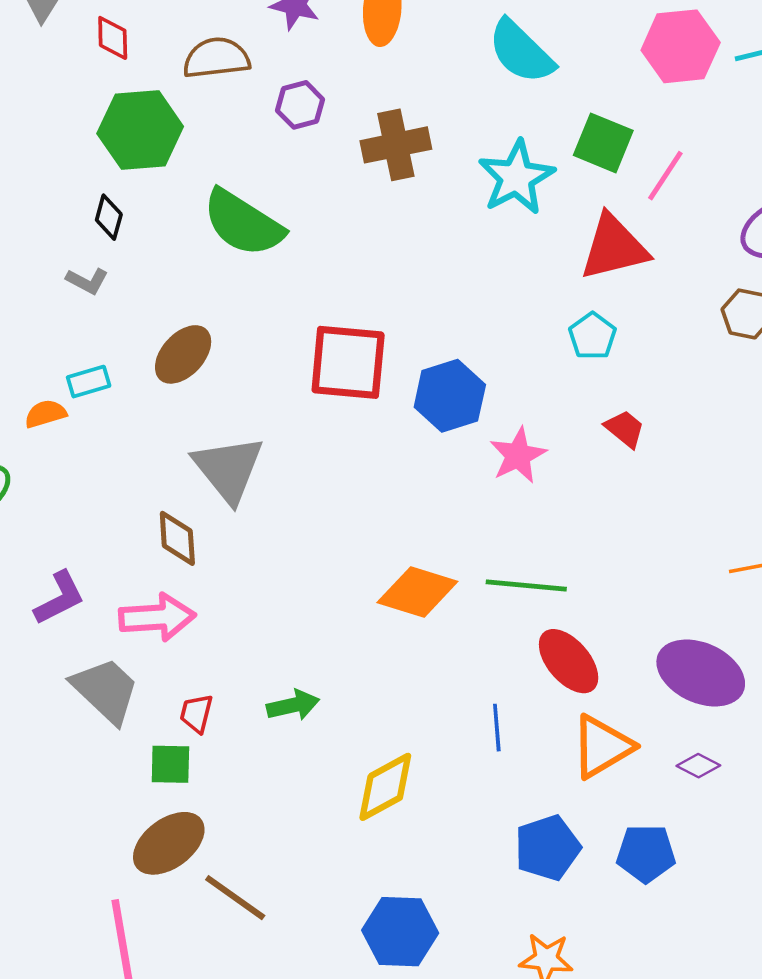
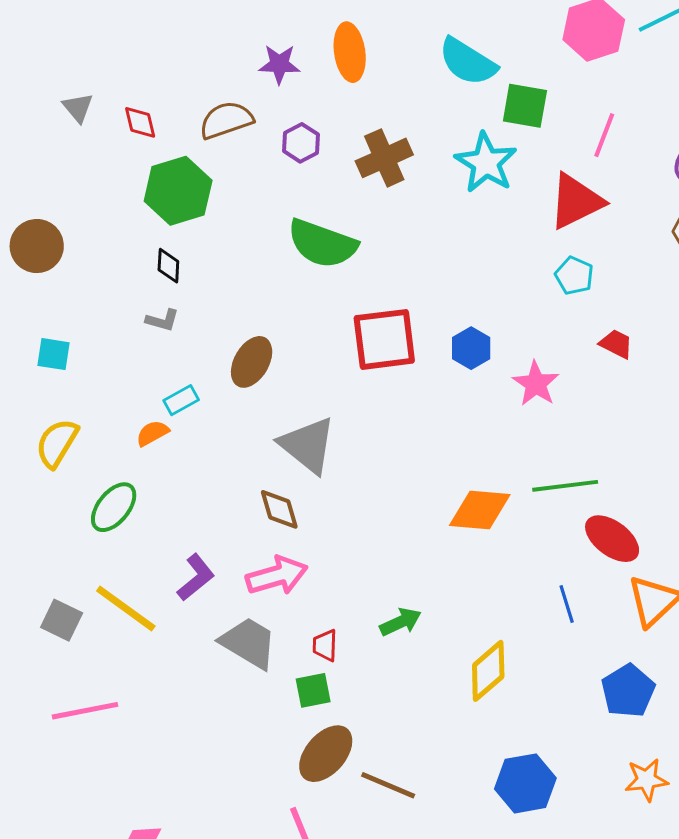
green square: (603, 143) -> (525, 106), moved
green semicircle: (243, 223) -> (322, 244), moved
blue hexagon: (450, 396) -> (471, 348), size x0.7

